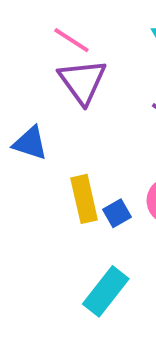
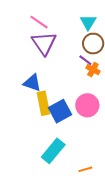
blue triangle: (30, 143) -> (32, 83), moved
blue square: (117, 213) -> (60, 111), size x1.6

